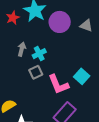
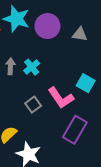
gray triangle: (86, 26) -> (80, 34), moved
gray square: (36, 72) -> (33, 105), moved

